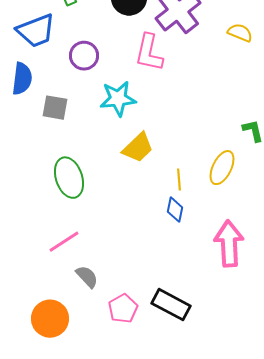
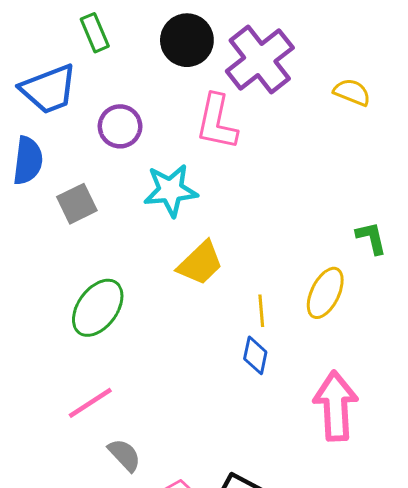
gray square: (55, 108) -> (77, 204), turned -36
green ellipse: (69, 178) -> (98, 308), turned 54

